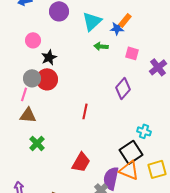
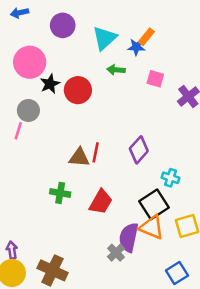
pink circle: (33, 40) -> (30, 62), size x1.6
red circle: (47, 79) -> (78, 90), moved
purple diamond: (123, 88) -> (139, 150), moved
brown triangle: (28, 115) -> (79, 157), moved
green cross: (37, 143) -> (60, 193), moved, turned -35
red trapezoid: (81, 162) -> (101, 202), moved

